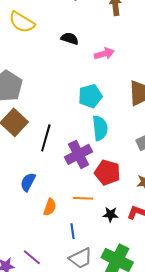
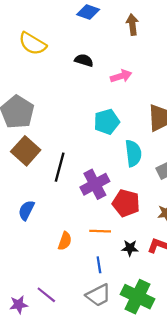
cyan semicircle: (100, 128) -> (133, 153), moved
blue semicircle: (28, 182) -> (26, 210), moved
blue line: (73, 231) -> (99, 265), moved

